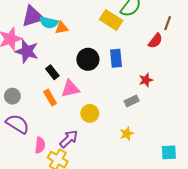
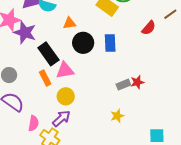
brown line: (168, 23) -> (170, 14), moved, turned 32
orange triangle: (62, 28) -> (70, 23), moved
black rectangle: (52, 72) -> (48, 54), size x1.6
red star: (146, 80) -> (137, 82), moved
yellow circle: (90, 113) -> (66, 96), moved

